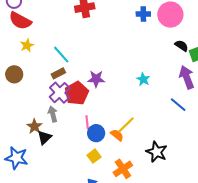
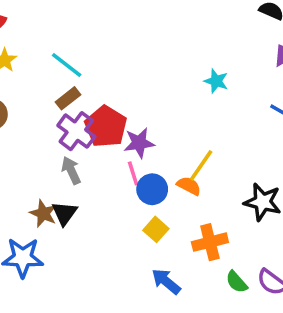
purple star: (96, 79) -> (139, 143), moved
brown star: (34, 126) -> (43, 213), moved
orange cross: (123, 169) -> (210, 242), turned 30

